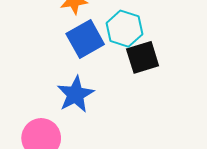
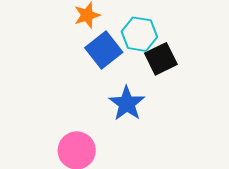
blue star: (76, 94) -> (127, 103), moved

